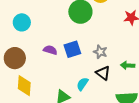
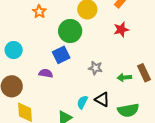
blue square: (72, 49) -> (61, 55), moved
black triangle: (103, 73) -> (102, 99), moved

